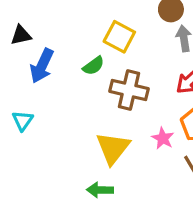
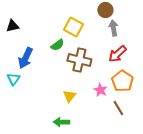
blue arrow: (42, 66) -> (25, 58), moved
yellow triangle: (113, 148) -> (69, 96), size x0.6

